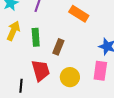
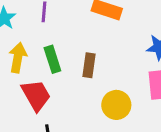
red trapezoid: (41, 70) -> (36, 95), moved

